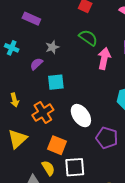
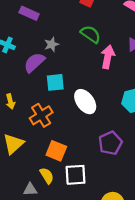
purple semicircle: (36, 64) -> (34, 63), size x1.5
white ellipse: (81, 116) -> (85, 102), moved
purple pentagon: (107, 138) -> (110, 143), turned 30

